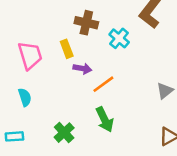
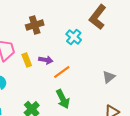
brown cross: (86, 23) -> (35, 25), moved, turned -30
yellow rectangle: (67, 49) -> (27, 60), moved

